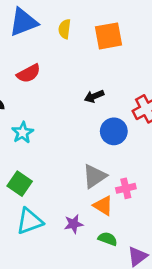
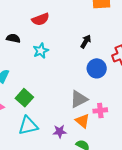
black arrow: (94, 96) -> (86, 41), turned 136
cyan star: (23, 133) -> (41, 51), moved

